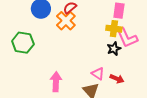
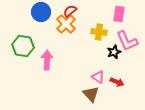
yellow cross: (114, 29) -> (99, 32), moved
pink arrow: (56, 82) -> (47, 60), moved

